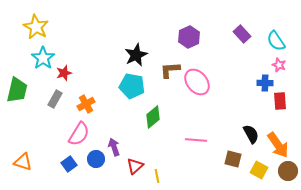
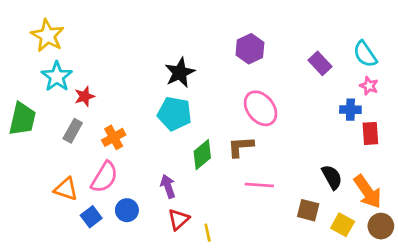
purple rectangle: (242, 34) -> (320, 63), moved
brown L-shape: (170, 70) -> (241, 147), moved
purple arrow: (114, 147) -> (168, 186), moved
orange triangle: (23, 162) -> (66, 189), moved

